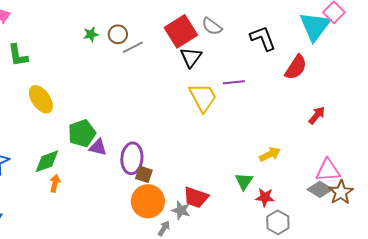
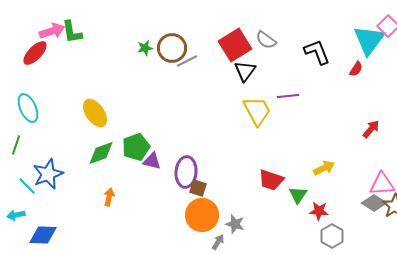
brown circle: (118, 34) -> (172, 48), size x1.5
green L-shape: (18, 55) -> (72, 32), moved
red semicircle: (296, 67) -> (356, 69), moved, size x0.6
green diamond: (47, 161) -> (101, 153), moved
red trapezoid: (196, 197) -> (271, 180), moved

